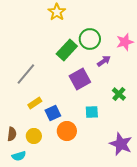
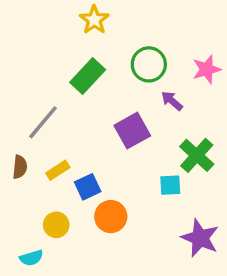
green rectangle: (67, 50) -> (88, 76), moved
purple arrow: (104, 61) -> (172, 101), turned -104
green cross: (119, 94) -> (197, 155), size x1.5
cyan square: (92, 112) -> (170, 185), moved
brown semicircle: (12, 134) -> (20, 167), moved

